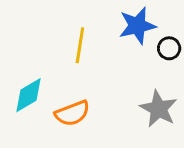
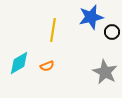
orange semicircle: (72, 113) -> (47, 66), moved, size x0.6

